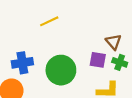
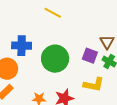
yellow line: (49, 21) -> (53, 13), turned 42

